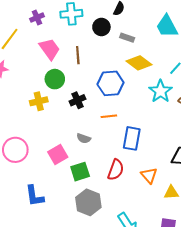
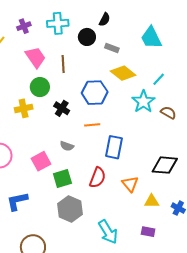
black cross: (78, 100) -> (62, 108), turned -35
blue L-shape: (35, 196) -> (17, 201), turned 85

